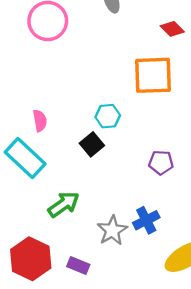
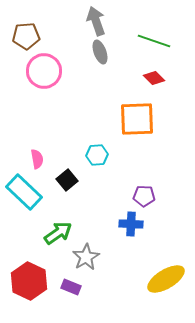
black square: (92, 144) -> (67, 180), moved
blue cross: (146, 220) -> (131, 224), moved, turned 30
gray star: (112, 230) -> (86, 257), moved

